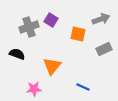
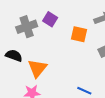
orange triangle: (52, 66) -> (37, 68), moved

